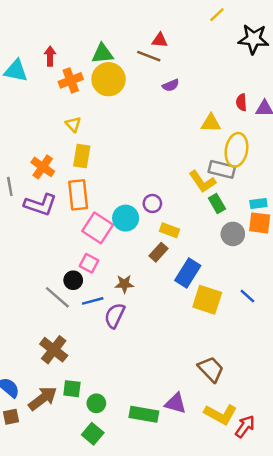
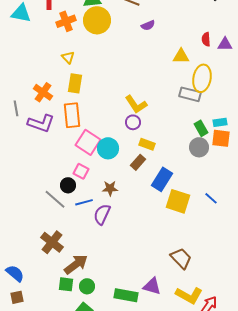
yellow L-shape: (202, 182) -> (136, 104), moved
green rectangle: (217, 203) -> (201, 128), moved
cyan circle: (126, 218) -> (108, 148), moved
green square: (72, 389) -> (66, 284), moved
brown arrow: (43, 398) -> (76, 264), moved

